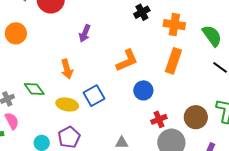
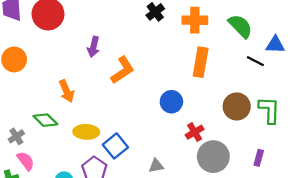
orange L-shape: (127, 60) -> (123, 70), moved
orange arrow: (67, 69) -> (67, 91), moved
blue square: (94, 96) -> (115, 146), moved
brown circle: (196, 117) -> (237, 106), moved

